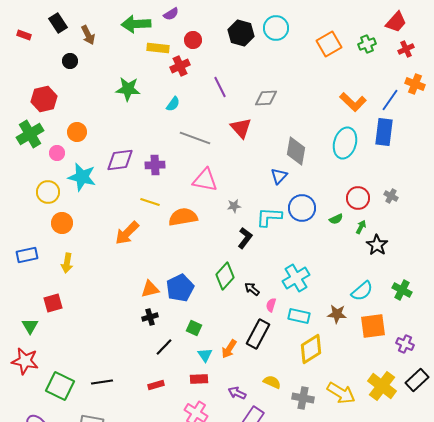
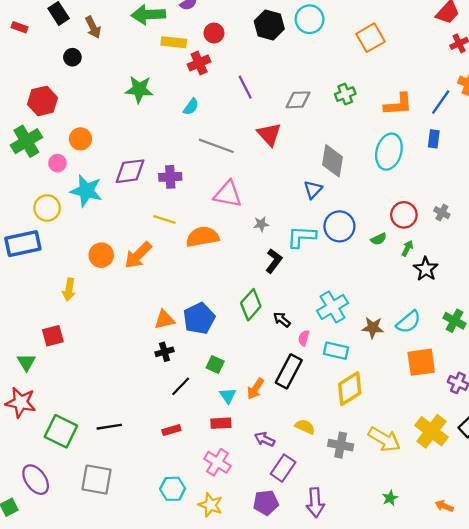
green cross: (367, 44) -> (345, 94), moved
orange L-shape: (353, 102) -> (398, 104), turned -48
blue rectangle: (384, 132) -> (434, 139), size x0.6
orange circle: (62, 223) -> (101, 255), moved
blue rectangle: (27, 255) -> (23, 244), moved, size x1.4
brown star: (337, 314) -> (373, 328), moved

